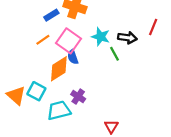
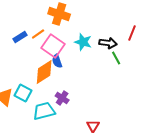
blue rectangle: (51, 15) -> (20, 37), moved
orange line: (43, 40) -> (38, 34), moved
green line: (115, 54) -> (116, 58), moved

